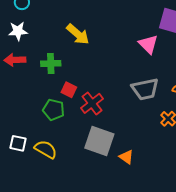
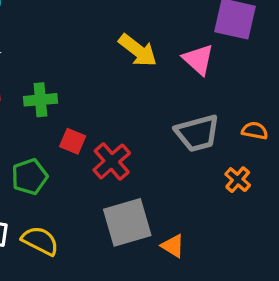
yellow arrow: (78, 34) -> (138, 50), moved
green pentagon: (53, 110) -> (30, 177), moved, turned -30
gray square: (99, 141) -> (127, 222), turned -32

